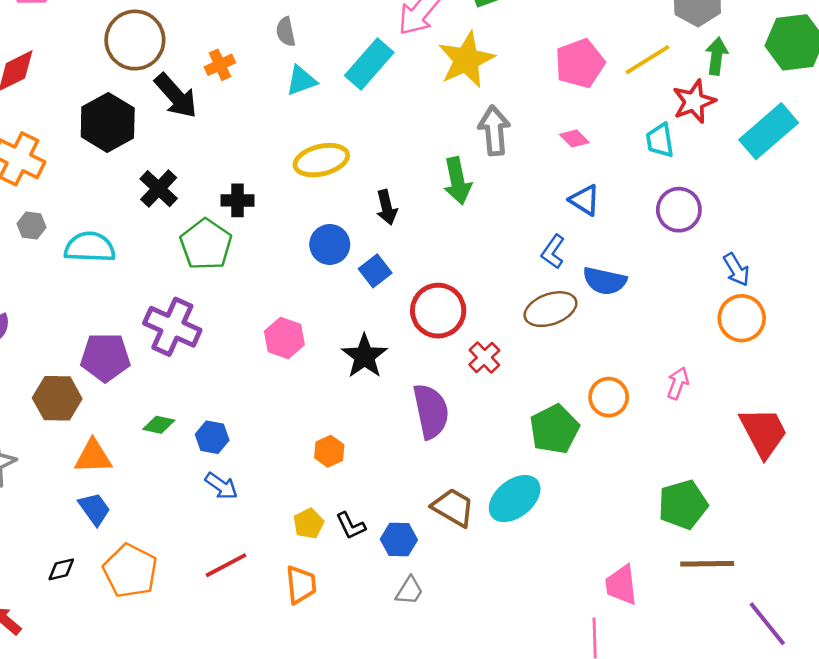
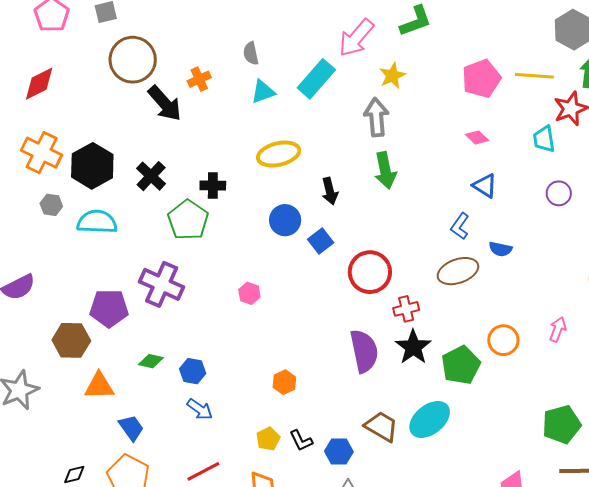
yellow star: (466, 60) -> (392, 76), size x0.6
yellow line: (648, 60) -> (534, 76), turned 36
black hexagon: (108, 122) -> (92, 166), moved
gray arrow: (494, 131) -> (376, 117), moved
purple circle: (679, 210) -> (559, 193), size x0.7
blue semicircle: (605, 281) -> (500, 249), size x0.7
pink hexagon: (284, 338) -> (249, 293), size x0.7
black star: (364, 356) -> (413, 347), moved
red cross: (484, 357) -> (406, 309), turned 30
blue trapezoid: (94, 509) -> (131, 428), moved

